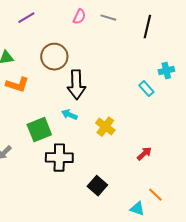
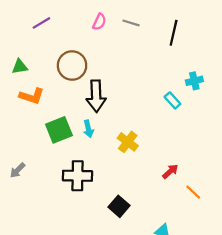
cyan arrow: (69, 115) -> (88, 129), turned -126
green square: (39, 130) -> (59, 130), moved
orange line: (155, 195) -> (193, 192), moved

